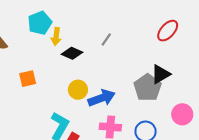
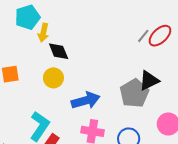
gray line: (106, 40) -> (143, 36), moved
black diamond: (72, 53) -> (59, 51), turned 40
yellow circle: (78, 90) -> (53, 78), moved

